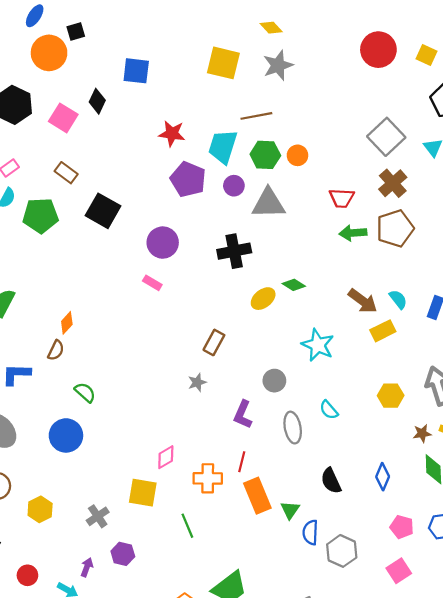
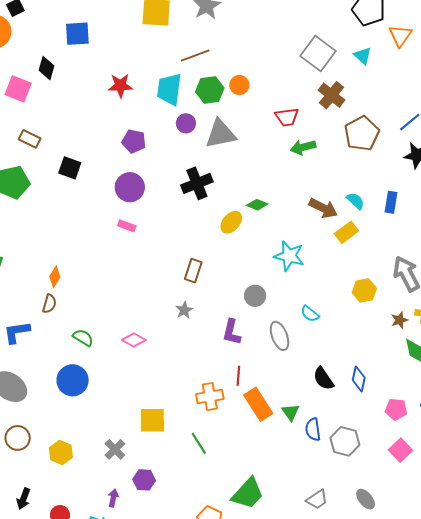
purple pentagon: (188, 179) -> (134, 141), moved, size x0.7
black square: (103, 211) -> (70, 168), size x0.7
brown pentagon: (395, 228) -> (362, 133), moved
pink diamond: (166, 457) -> (134, 340), moved, turned 70
blue diamond: (383, 477) -> (359, 379), moved

